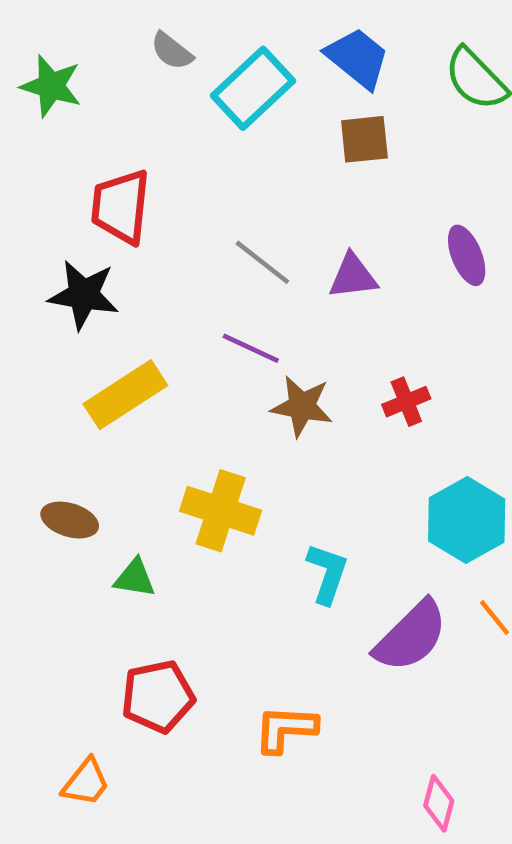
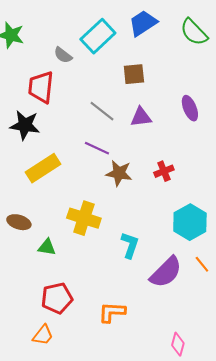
gray semicircle: (172, 51) -> (63, 55), moved
blue trapezoid: (358, 58) -> (143, 23), turned -72
brown square: (364, 139) -> (134, 74), moved
orange trapezoid: (86, 782) -> (43, 335), moved

